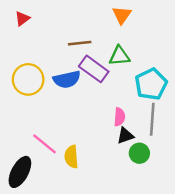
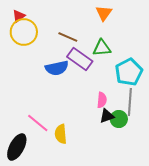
brown line: (80, 43) -> (68, 37), turned 30
yellow circle: (28, 79) -> (24, 32), moved
green circle: (139, 153) -> (119, 119), moved

